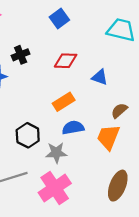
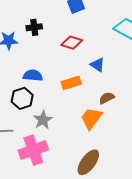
orange rectangle: (64, 102) -> (71, 83), moved
blue semicircle: (73, 128) -> (33, 75), moved
gray star: (56, 153) -> (43, 120), turned 30

